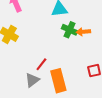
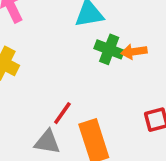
gray triangle: (32, 80) -> (47, 142), turned 49

